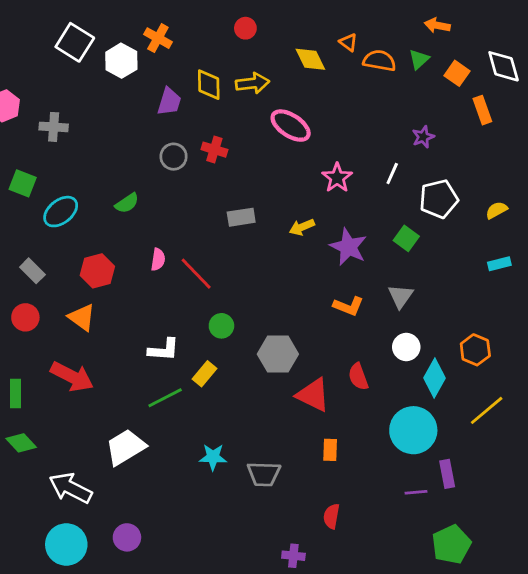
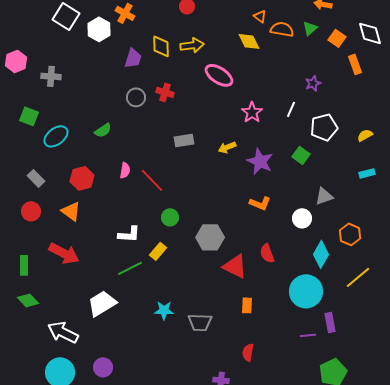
yellow diamond: (310, 59) -> (249, 41), moved
gray triangle: (401, 296) -> (324, 196), moved, turned 36
white circle: (406, 347) -> (302, 218), moved

